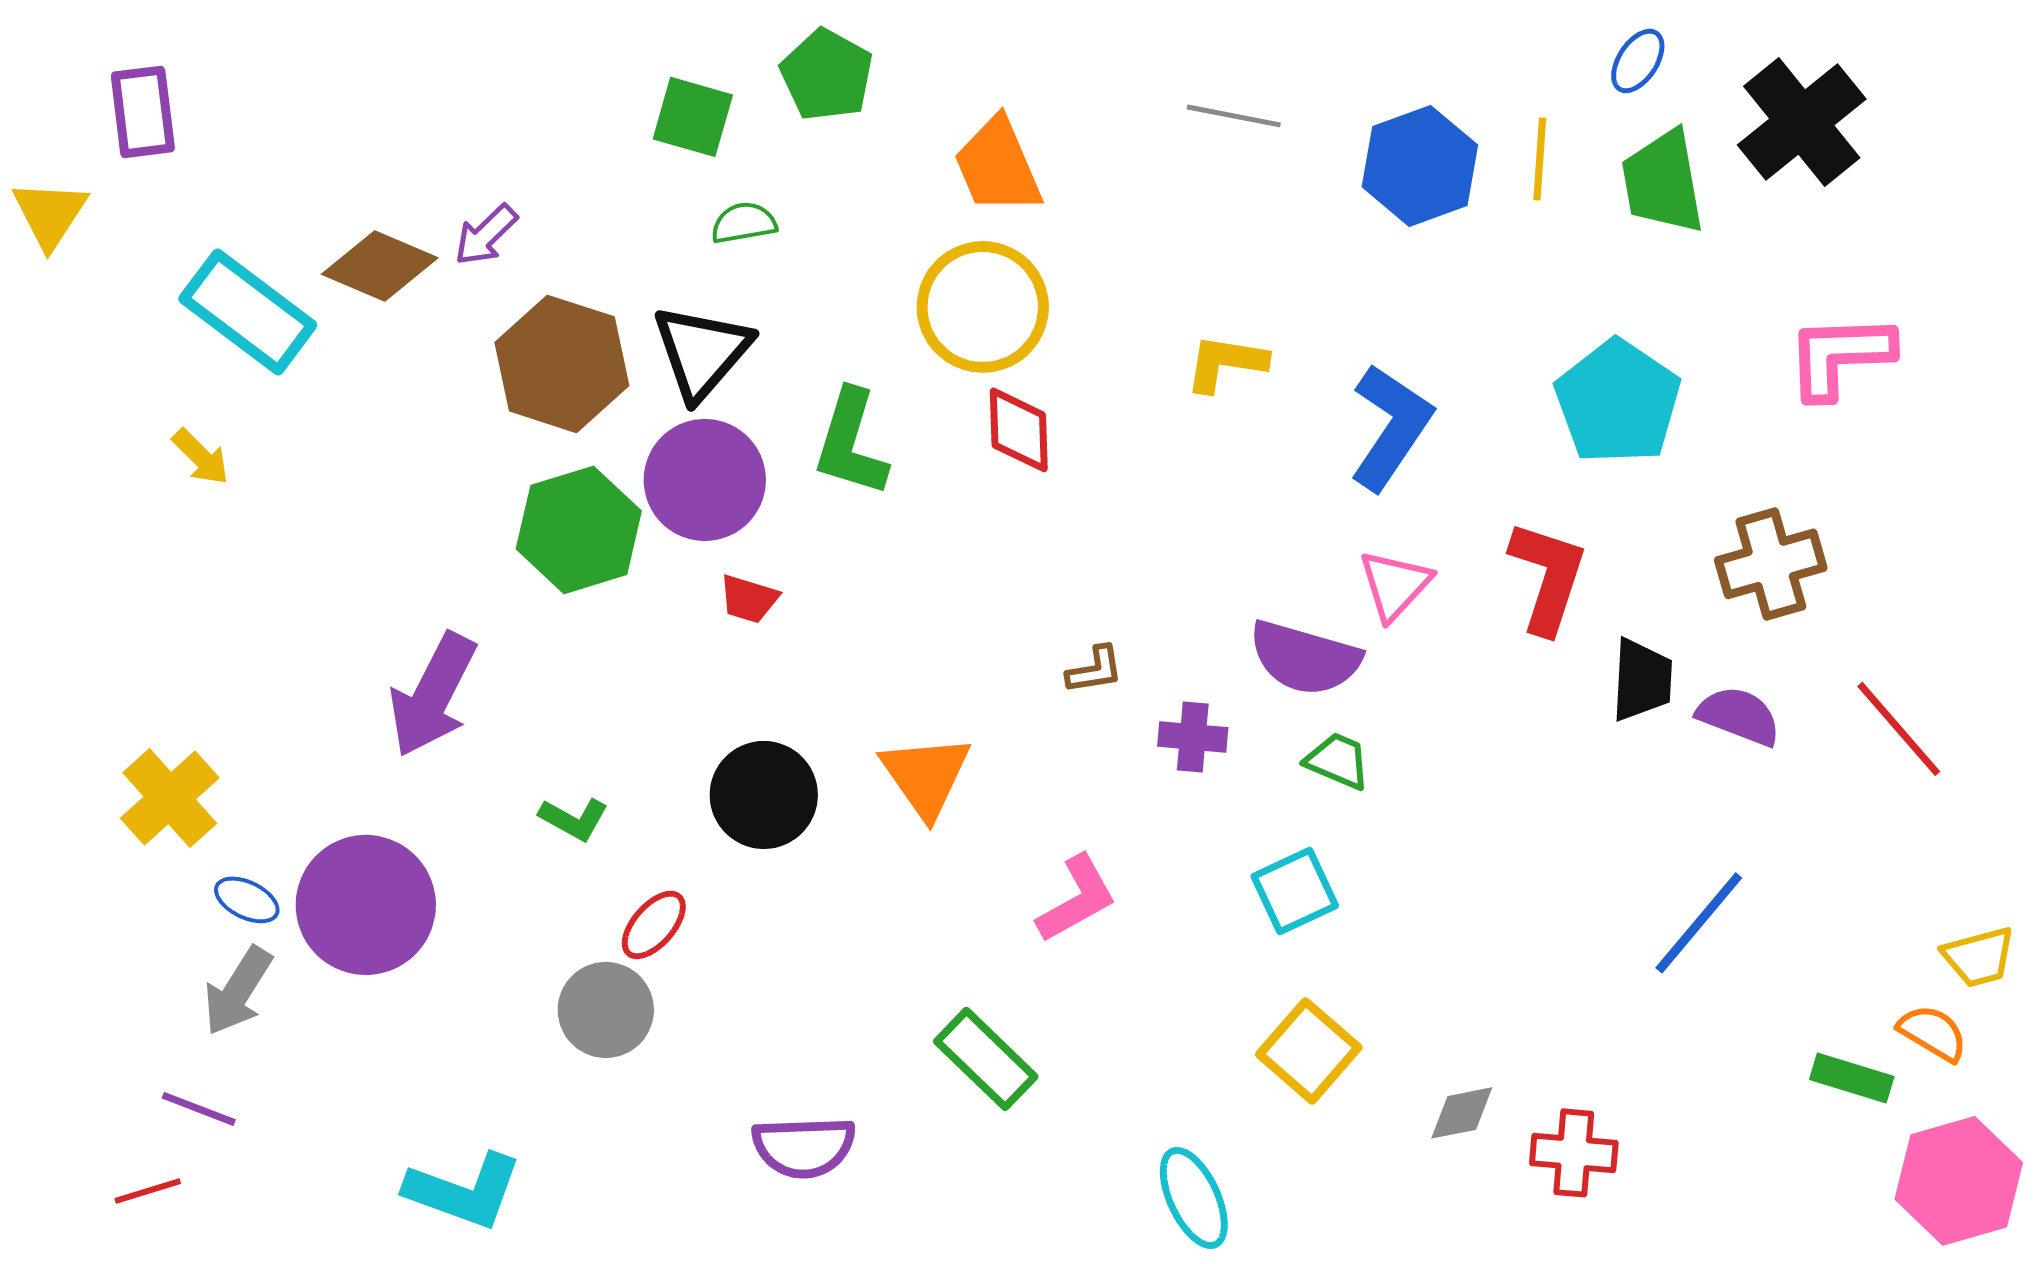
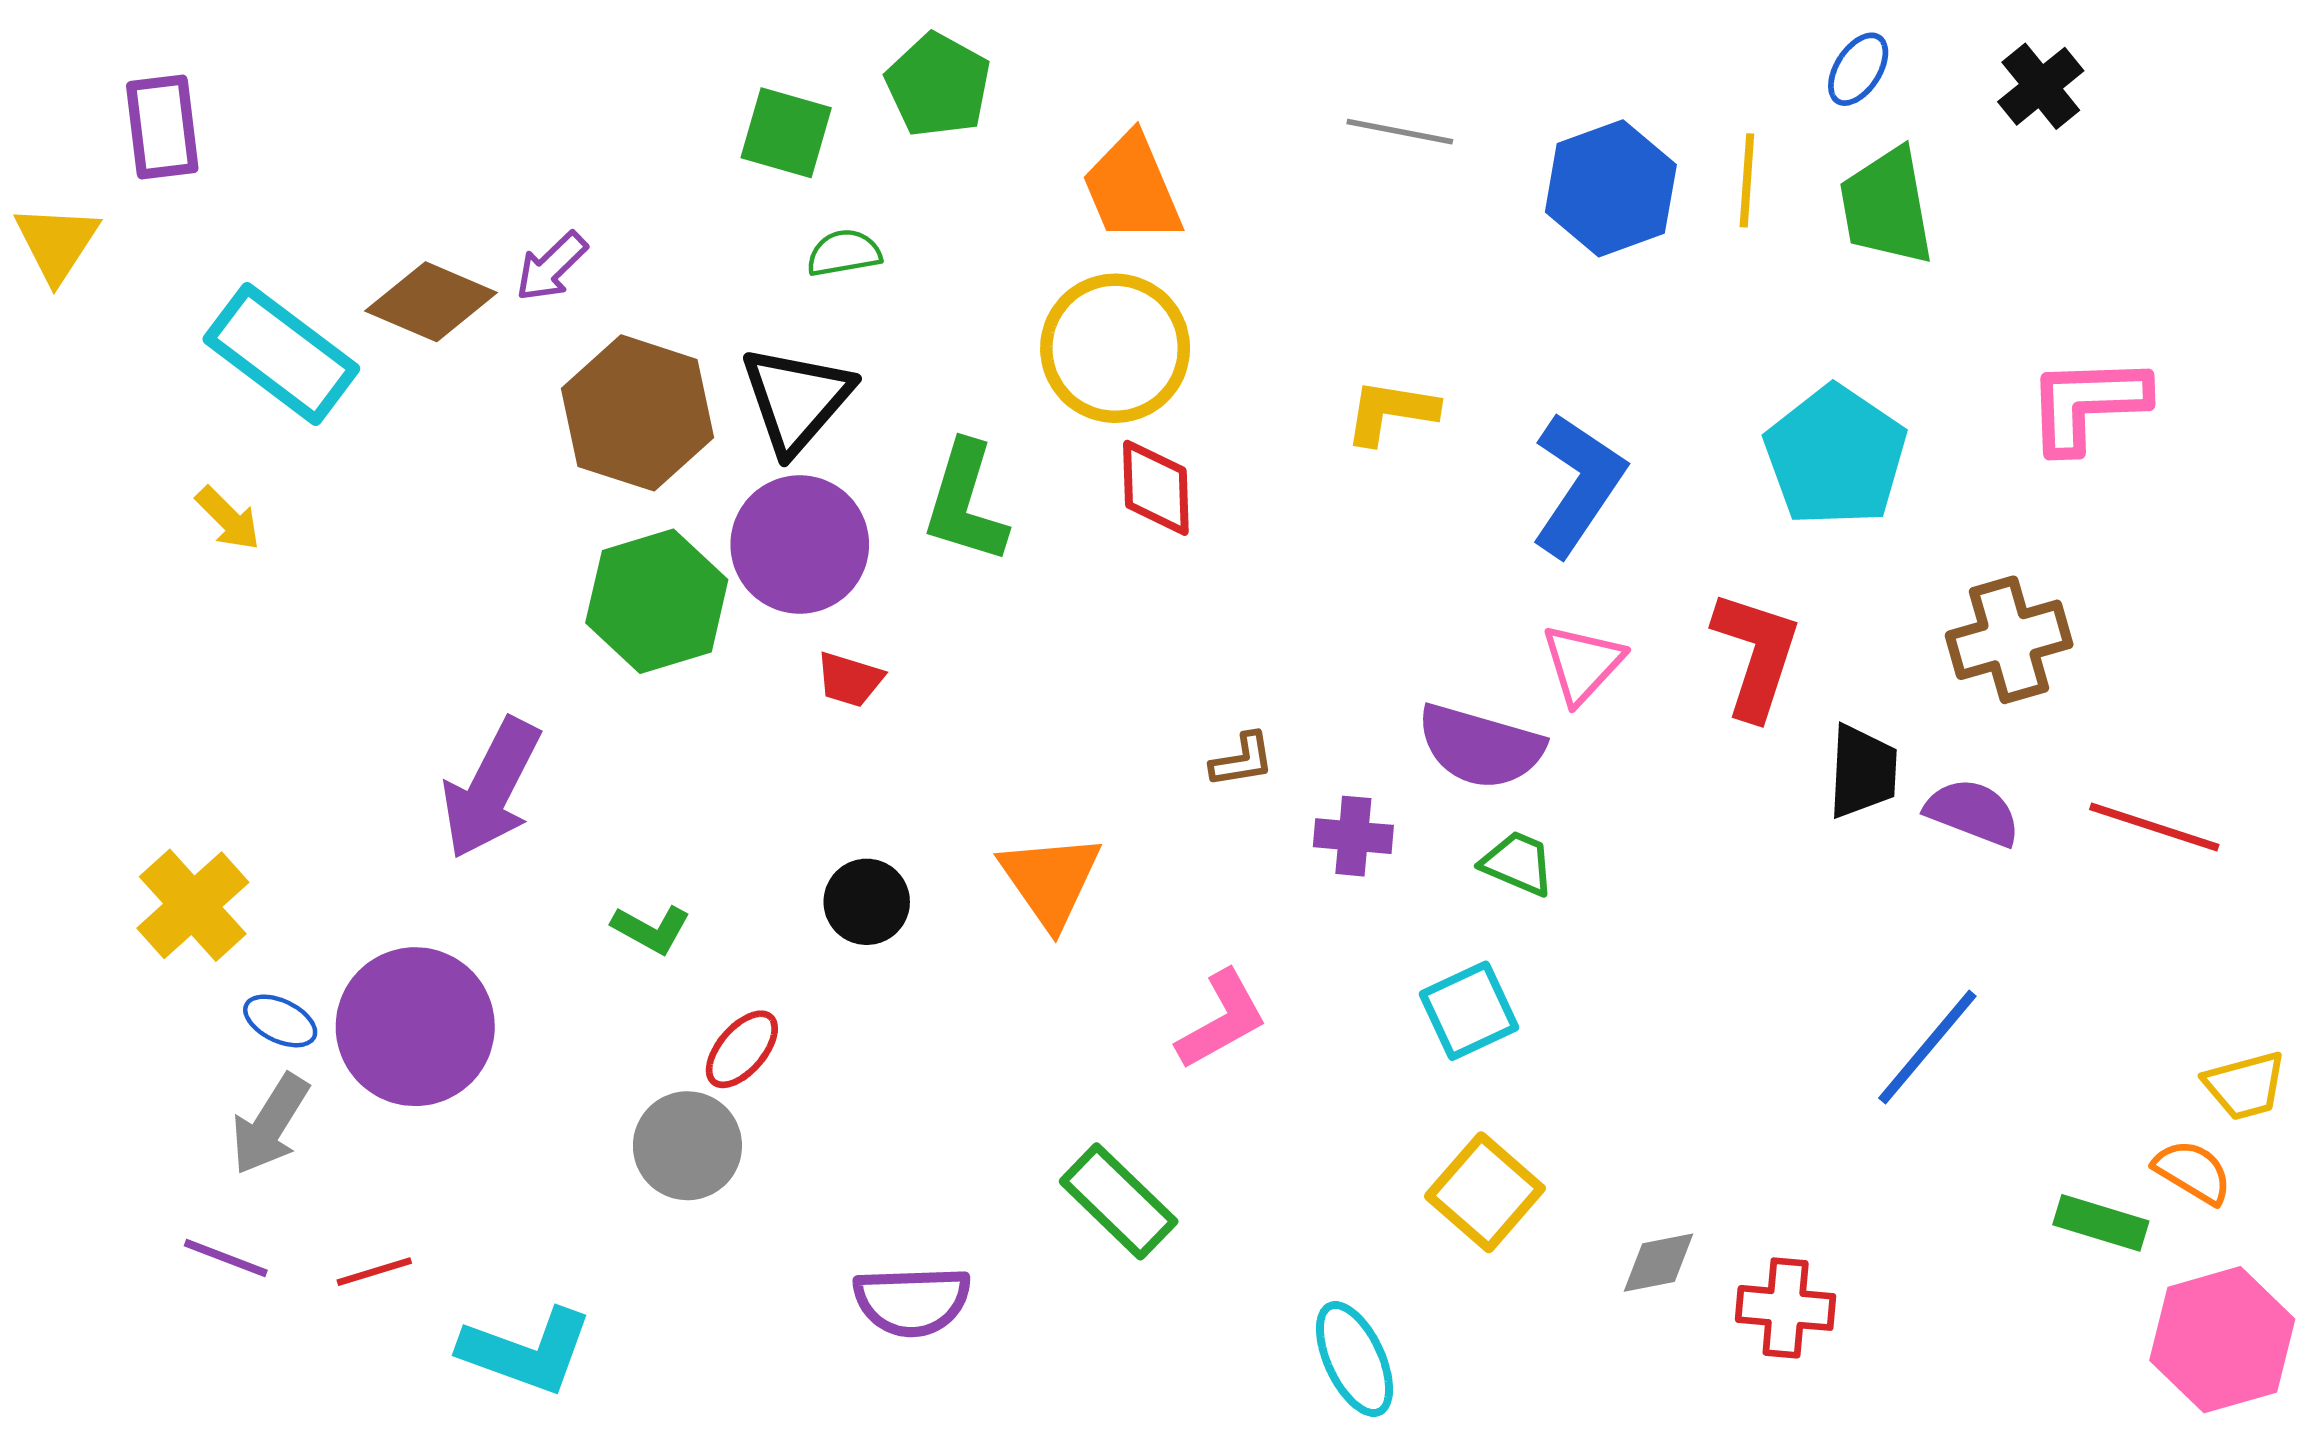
black cross: (1802, 122) -> (2041, 86), moved, size x0.6
red line: (1899, 729) -> (2154, 827), turned -31
black circle: (764, 795) -> (867, 902), size x0.7
red line: (148, 1191) -> (374, 1272), moved

